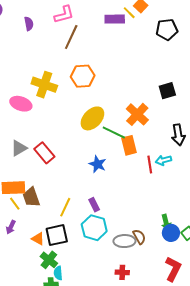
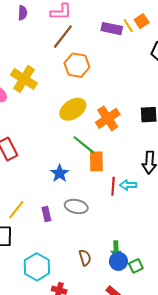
orange hexagon: (83, 76) -> (77, 65), moved
orange cross: (137, 114) -> (108, 118), moved
yellow ellipse: (92, 118) -> (73, 109), moved
cyan hexagon: (94, 228) -> (37, 267), moved
gray ellipse: (124, 241) -> (76, 206), moved

